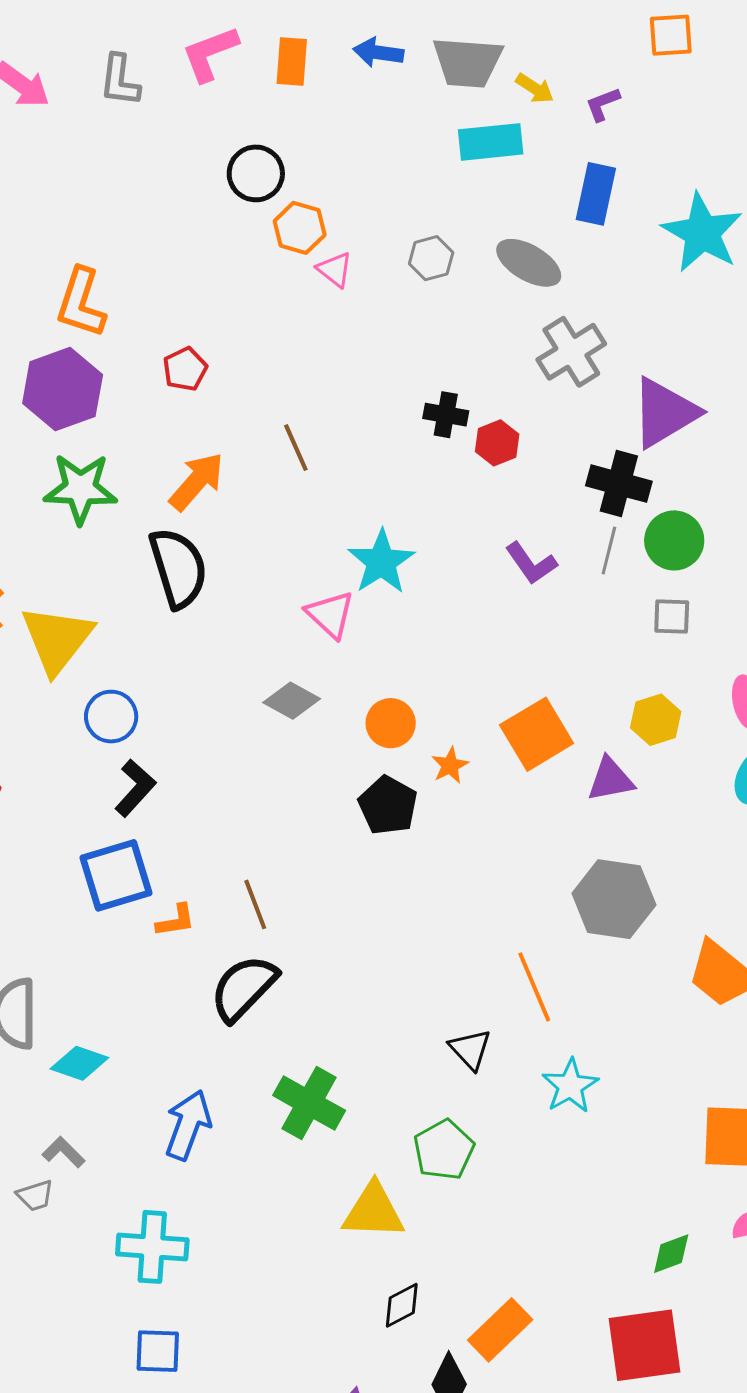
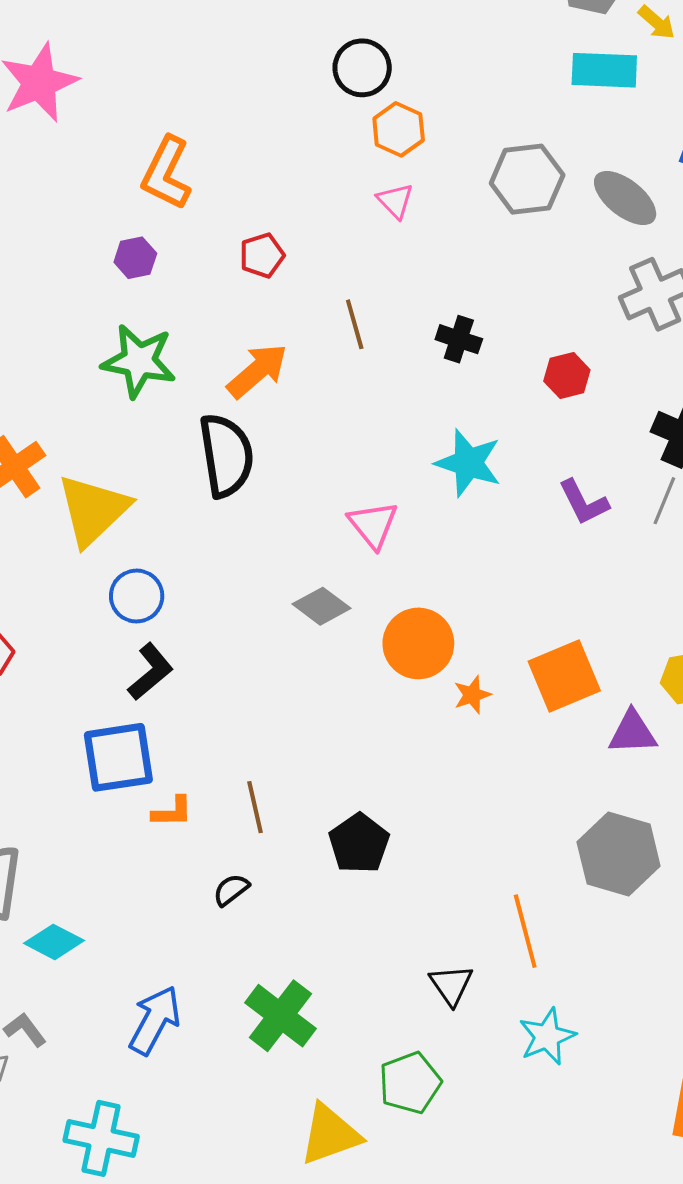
gray hexagon: (431, 258) -> (527, 179), size x1.6
pink triangle: (335, 270) -> (395, 201), moved
purple hexagon: (63, 389) -> (135, 258), size x0.5
black cross: (446, 415) -> (459, 339), moved
brown line: (296, 448) -> (355, 324), moved
cyan star: (381, 562) -> (468, 463), moved, turned -30
orange circle: (391, 723) -> (418, 643), size x1.4
black pentagon: (388, 805) -> (359, 843), moved
black semicircle: (244, 988) -> (231, 890), size x0.5
yellow triangle: (374, 1211) -> (330, 1134), turned -30

